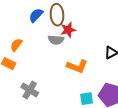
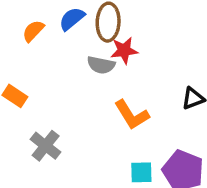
orange semicircle: (16, 45) -> (33, 31), moved
orange L-shape: (77, 66) -> (132, 115), turned 30

